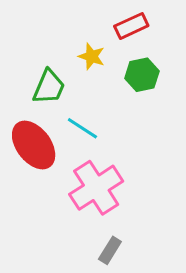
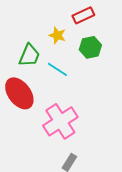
cyan line: (82, 128) -> (57, 69), moved

